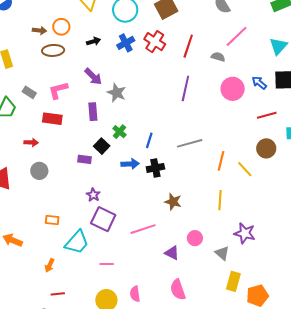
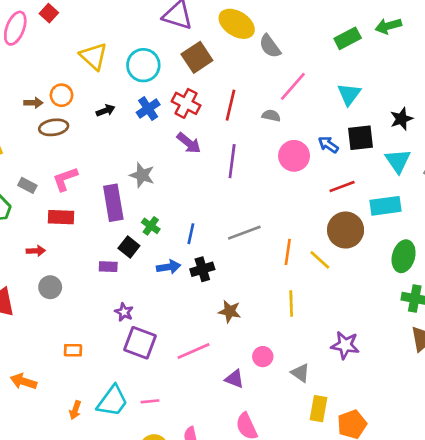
purple arrow: (93, 76) -> (189, 143), moved
purple rectangle: (93, 112) -> (113, 203), size x1.5
brown circle: (266, 148) -> (346, 230), size x1.4
purple star: (245, 233) -> (345, 345), moved
cyan trapezoid: (77, 242) -> (112, 401), moved

